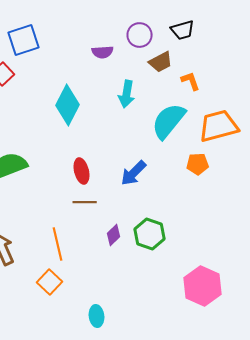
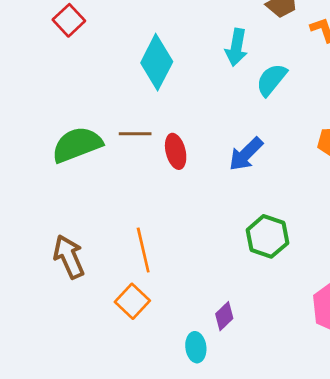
cyan semicircle: (168, 121) -> (272, 80), moved, size x0.7
brown line: (84, 202) -> (135, 134), moved
purple diamond: (114, 235) -> (224, 316), moved

